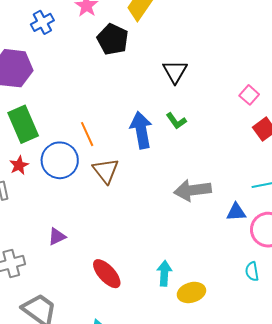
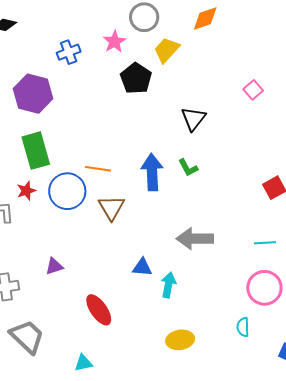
pink square: (249, 95) -> (253, 90), moved
orange line: (87, 134) -> (98, 169), turned -65
blue triangle: (236, 212) -> (142, 267), moved
cyan arrow: (164, 273) -> (168, 285), moved

